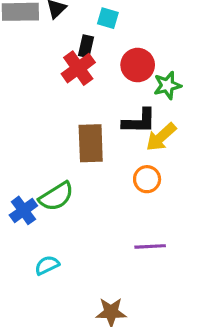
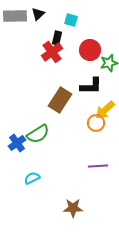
yellow arrow: (161, 137) -> (105, 110), moved
brown rectangle: (91, 143) -> (60, 100), turned 35

